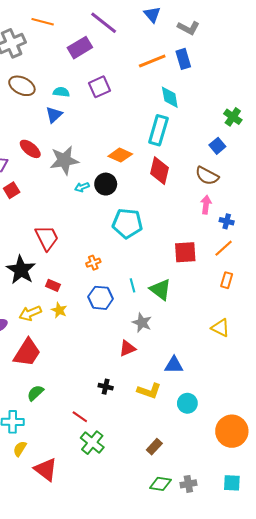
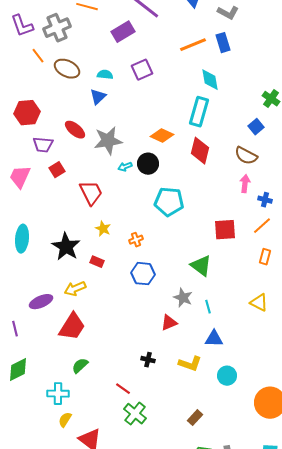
red trapezoid: (47, 238) -> (91, 193), moved
cyan line: (133, 285) -> (208, 307), moved
yellow star: (59, 310) -> (103, 229), moved

